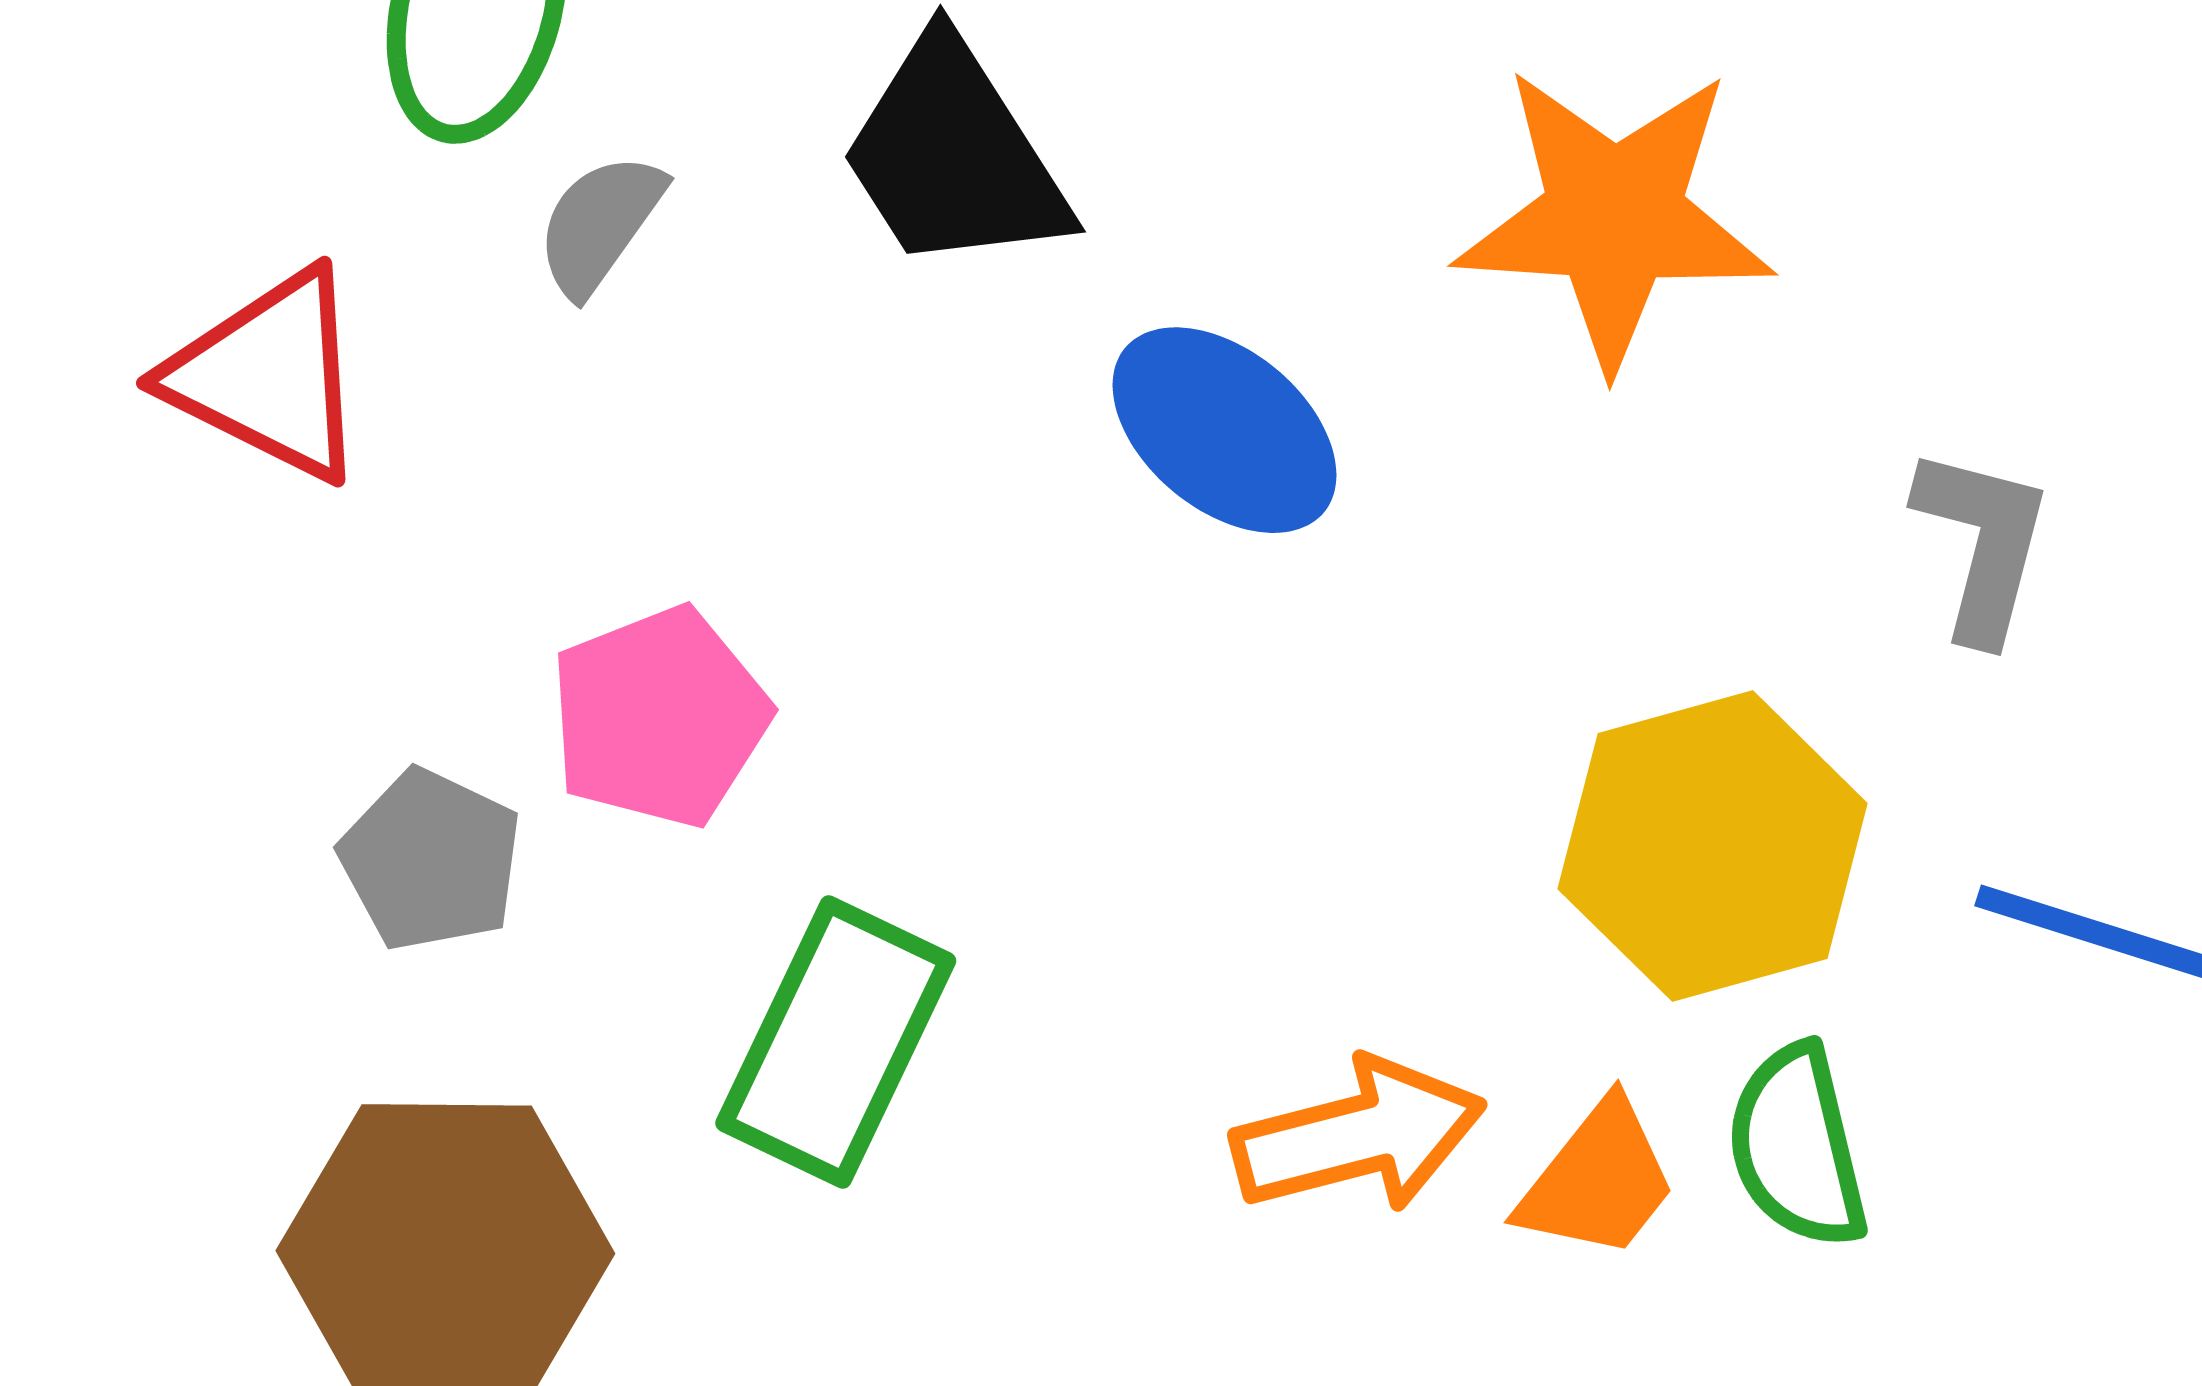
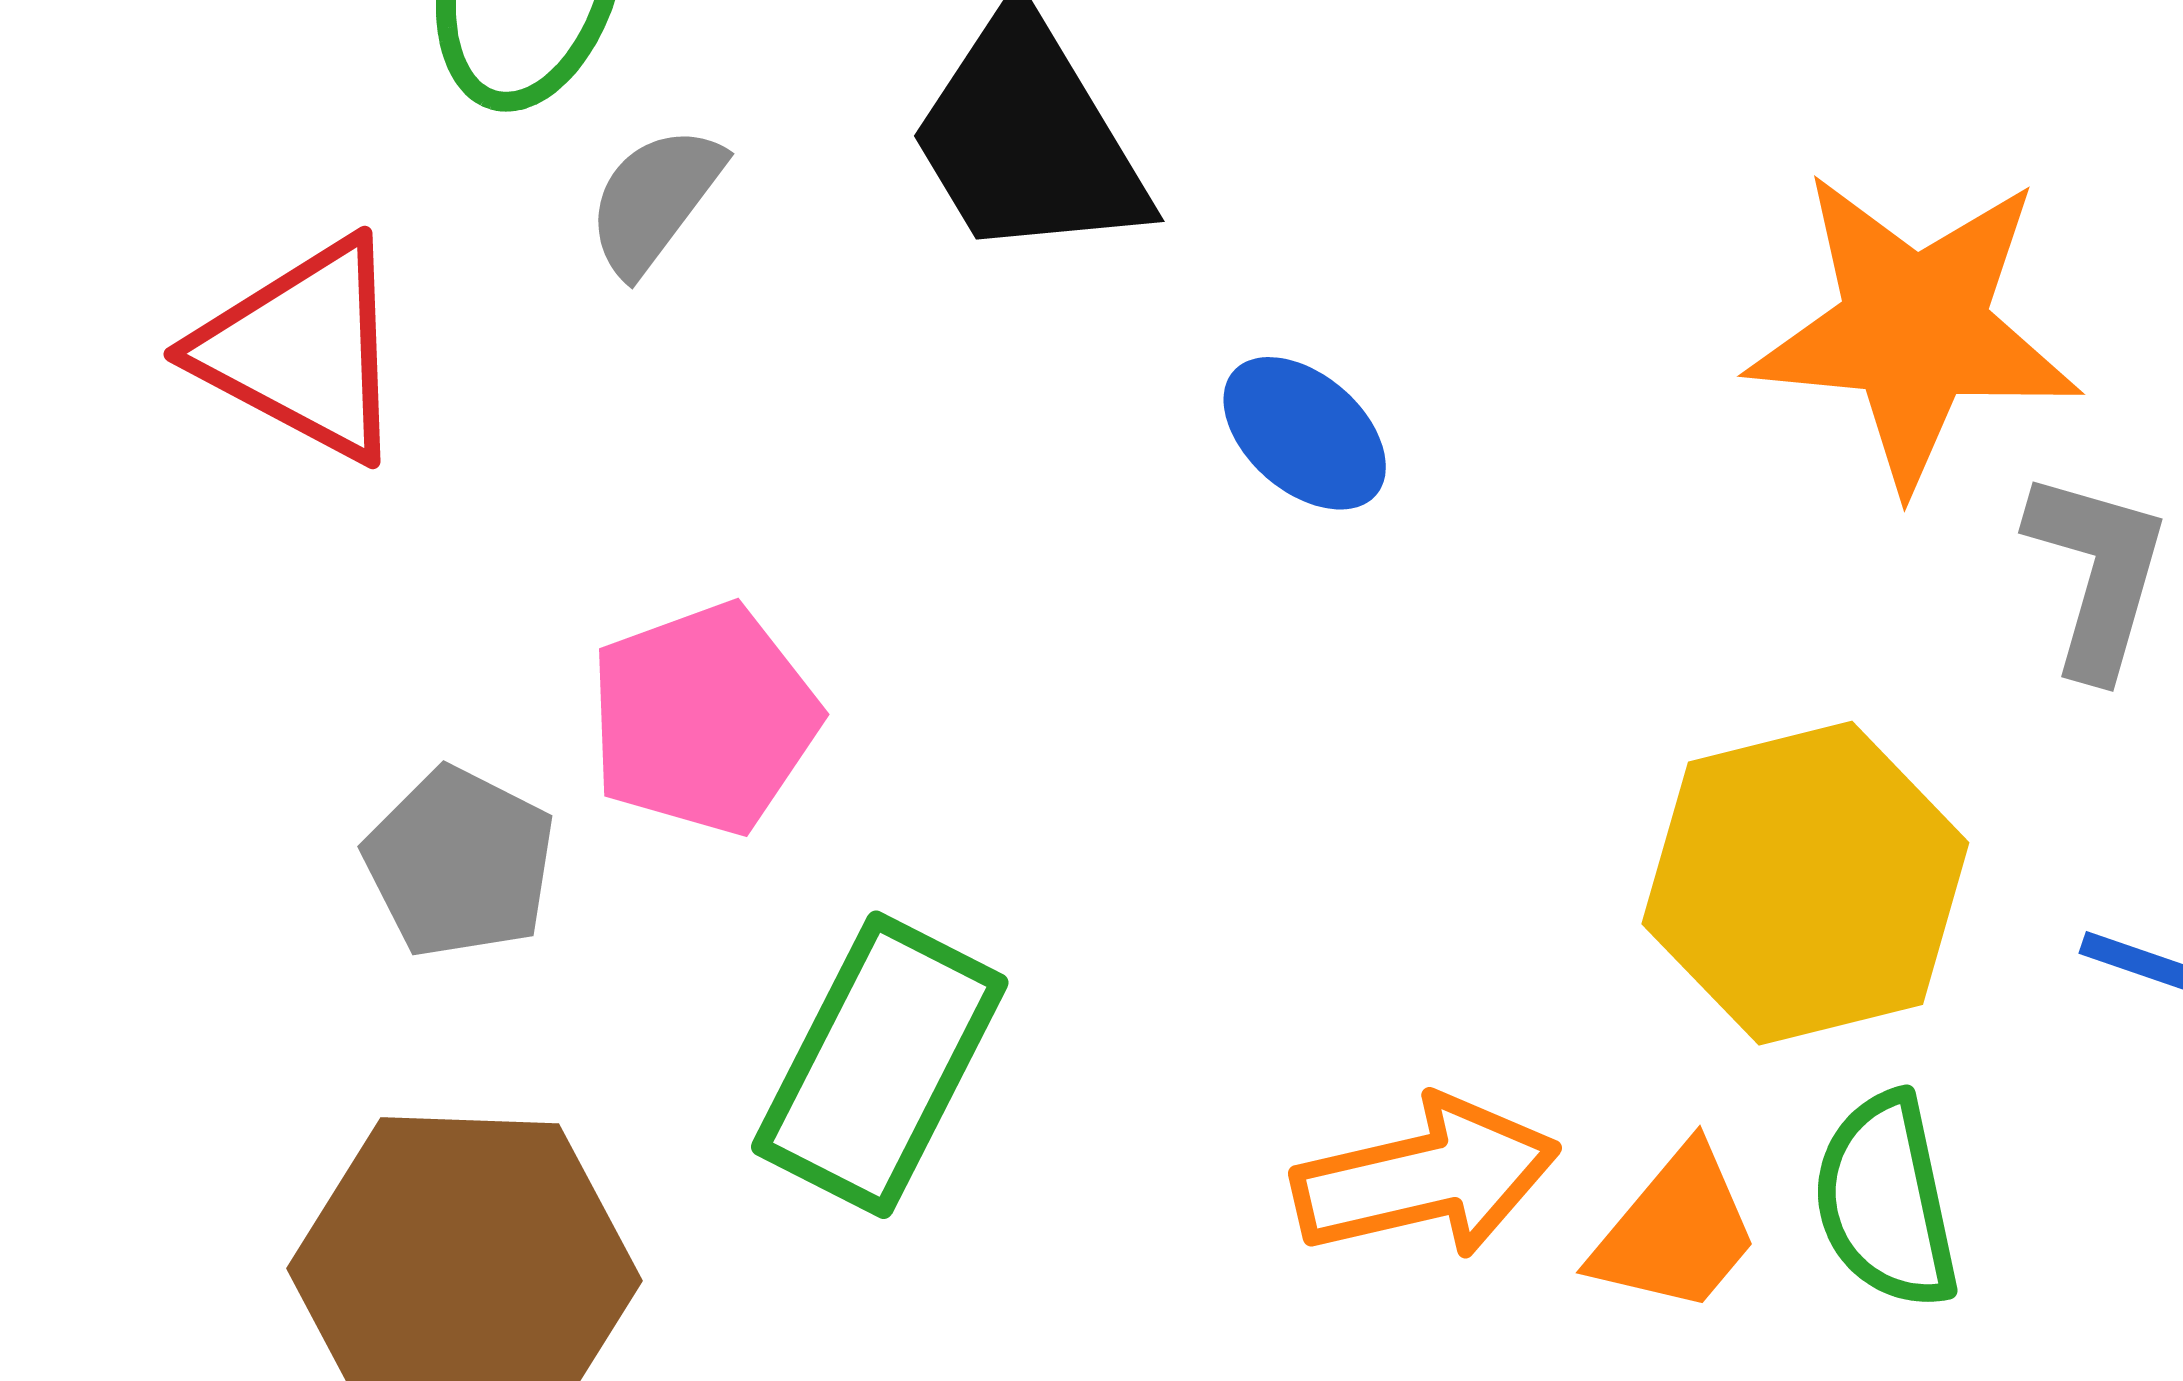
orange star: (1614, 217) -> (1914, 329), moved
blue ellipse: (1225, 430) -> (1305, 433), size x0.7

